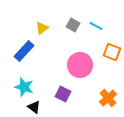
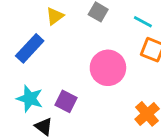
cyan line: (96, 26) -> (143, 22), moved
purple square: (63, 94) -> (66, 101), moved

